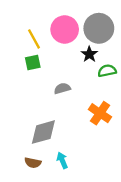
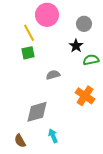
gray circle: (99, 28) -> (84, 24), size x0.6
pink circle: (65, 29) -> (47, 15), moved
brown semicircle: (33, 163) -> (20, 141), moved, turned 48

